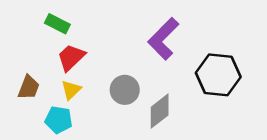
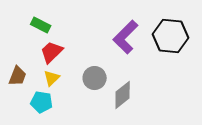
black hexagon: (218, 75) -> (171, 36), moved

